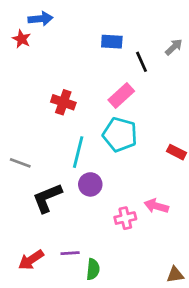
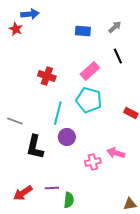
gray arrow: (174, 47) -> (115, 27), moved
black line: (141, 62) -> (118, 56), moved
black L-shape: (47, 198) -> (35, 147), turned -55

